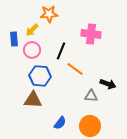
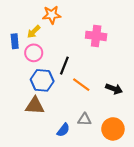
black line: (61, 51) -> (64, 66), moved
orange line: (75, 69) -> (81, 85), moved
gray triangle: (91, 96) -> (84, 119), moved
orange circle: (90, 126) -> (113, 129), moved

